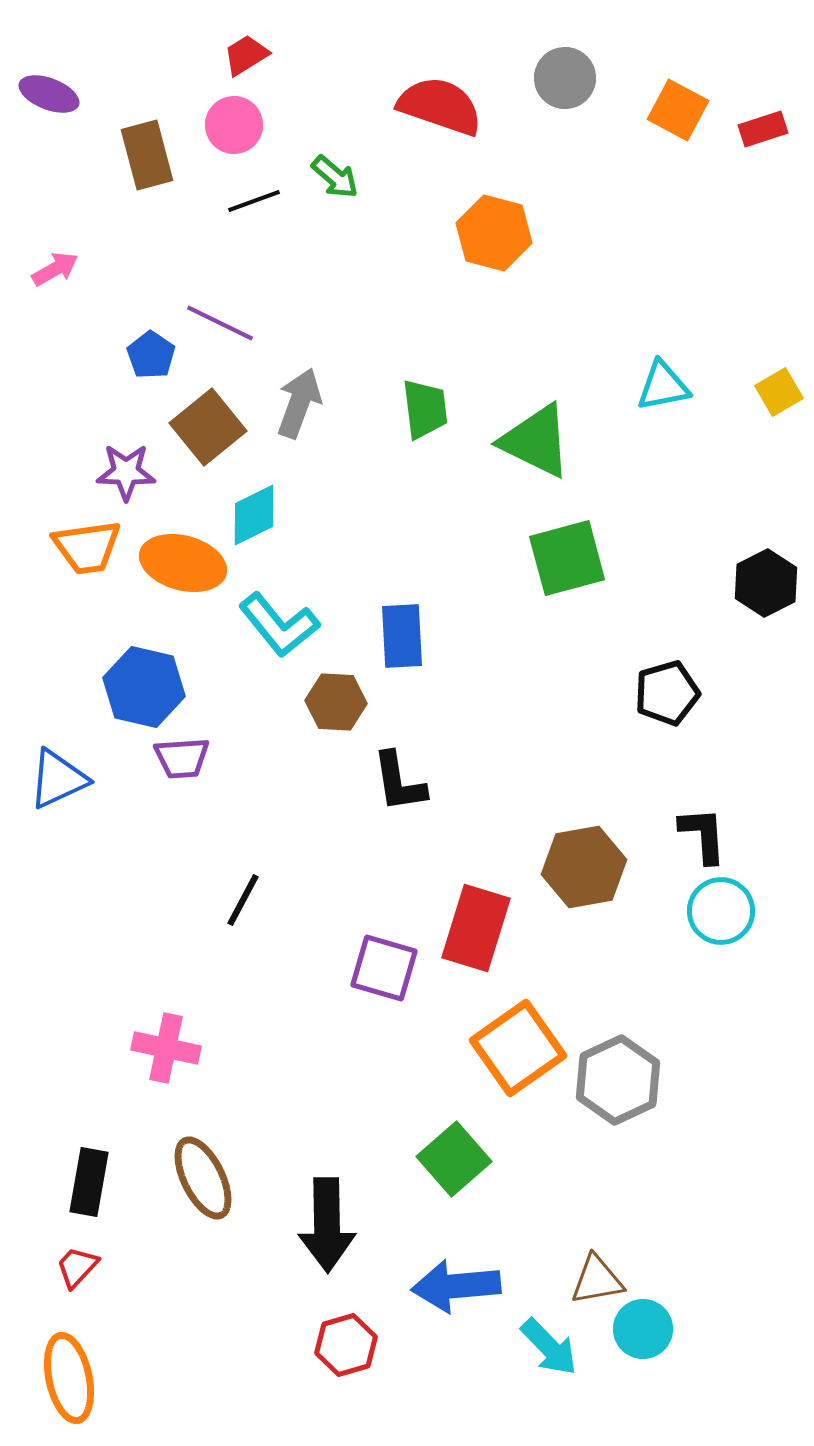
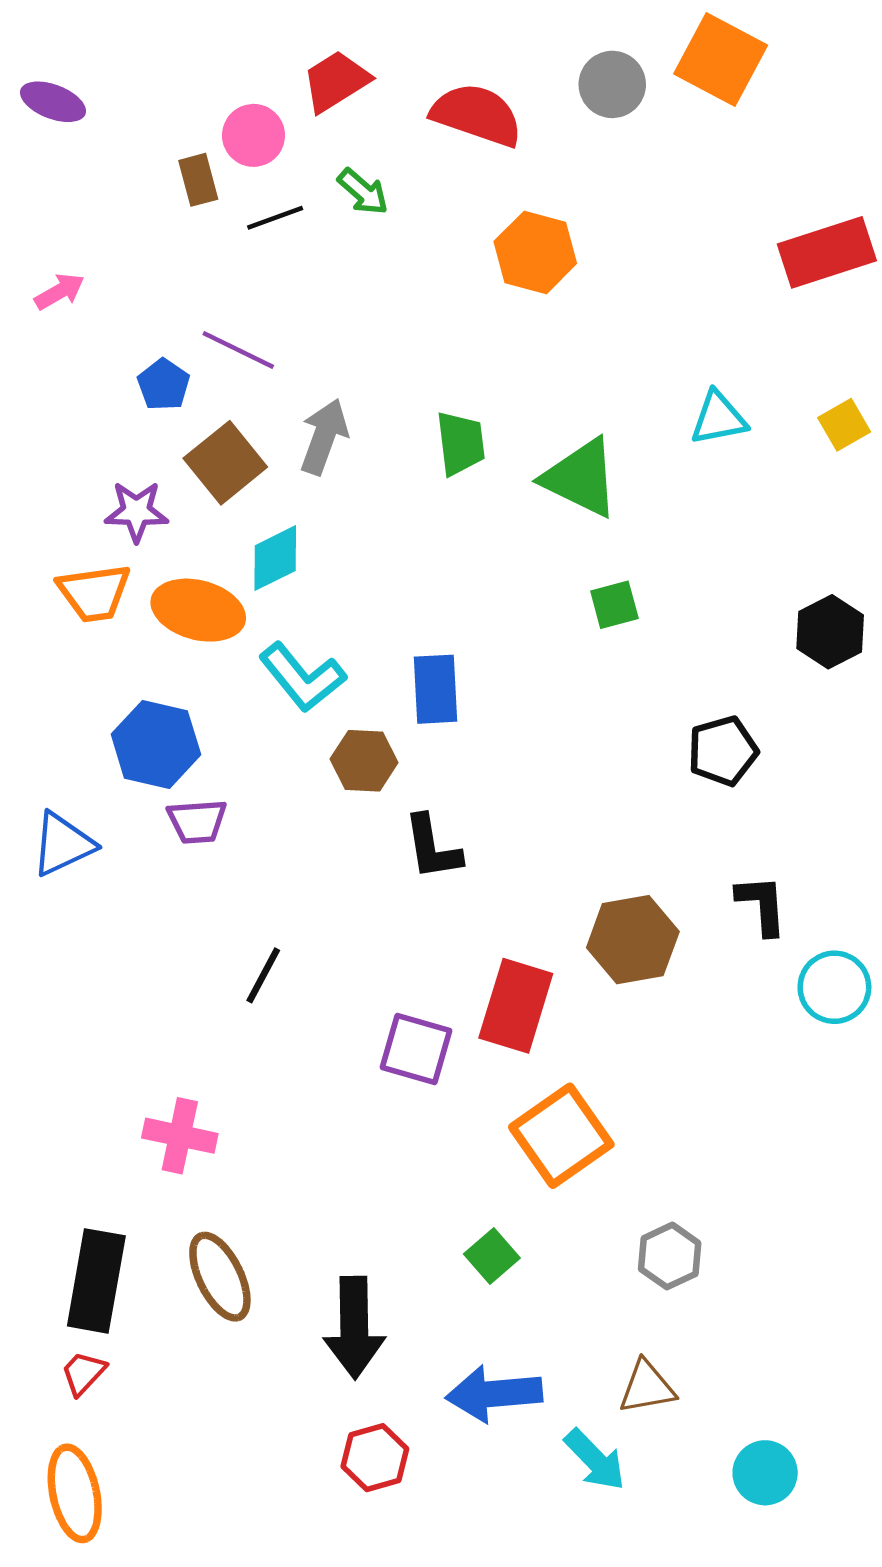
red trapezoid: (246, 55) -> (336, 81), moved, size x1.4
orange square: (678, 110) -> (721, 60), moved, size x1.4
red rectangle: (763, 129) -> (827, 252), moved, size x1.8
brown rectangle: (147, 155) -> (198, 180), moved, size x0.7
green square: (567, 558) -> (614, 605), size x0.6
cyan circle: (721, 911) -> (834, 987), moved
gray hexagon: (618, 1080) -> (670, 1256), moved, size x0.7
green square: (454, 1159) -> (492, 1256), size x0.7
black rectangle: (89, 1182) -> (96, 1281), size x1.4
cyan circle: (643, 1329) -> (765, 1473), moved

